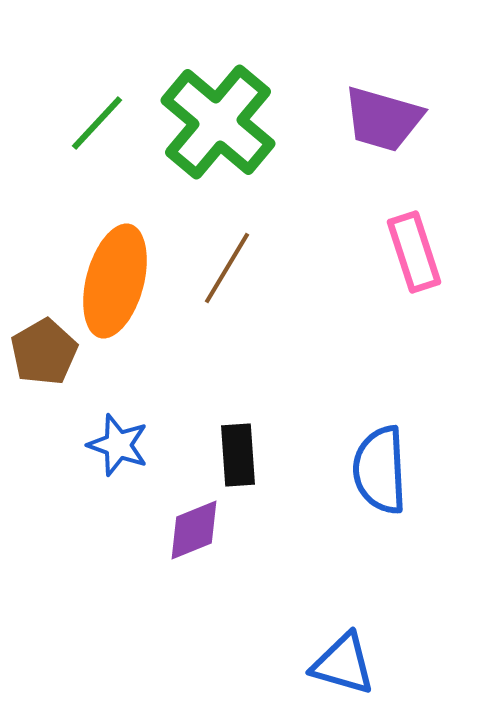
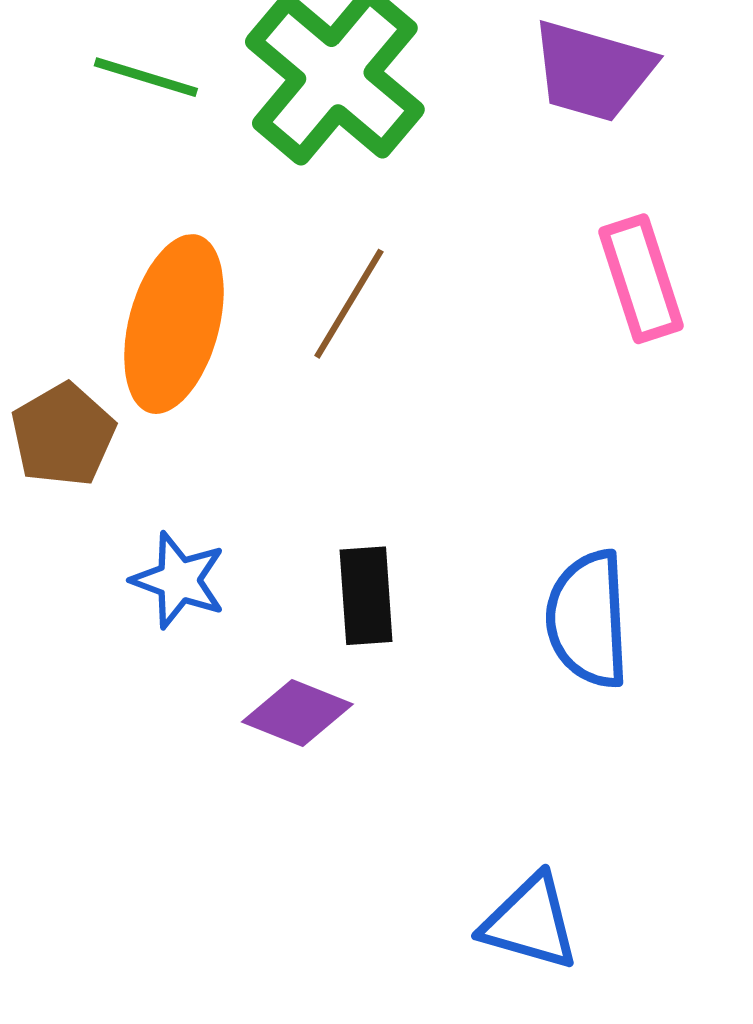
green line: (97, 123) -> (146, 77), turned 64
purple diamond: (194, 530) -> (297, 713), turned 44

